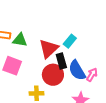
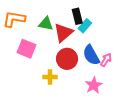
green triangle: (20, 40) -> (46, 24), moved
black rectangle: (61, 61) -> (77, 16), moved

